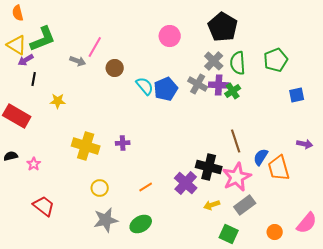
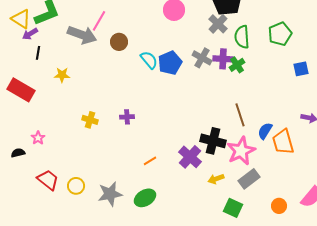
gray arrow: (78, 61) -> (82, 35), size x1.8
gray cross: (214, 61) -> (218, 24), moved
yellow cross: (86, 146) -> (90, 120), size x0.6
black semicircle: (11, 156) -> (18, 153), moved
yellow circle: (100, 188) -> (76, 186), moved

